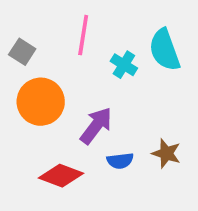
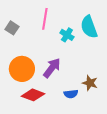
orange circle: (41, 102) -> (22, 69), moved
blue semicircle: (120, 161) -> (71, 94), moved

